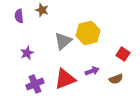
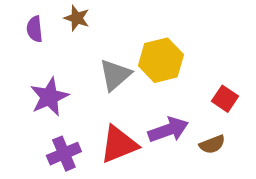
purple star: (27, 53) -> (49, 97), size x1.5
purple arrow: (92, 71) -> (168, 130), size x1.5

